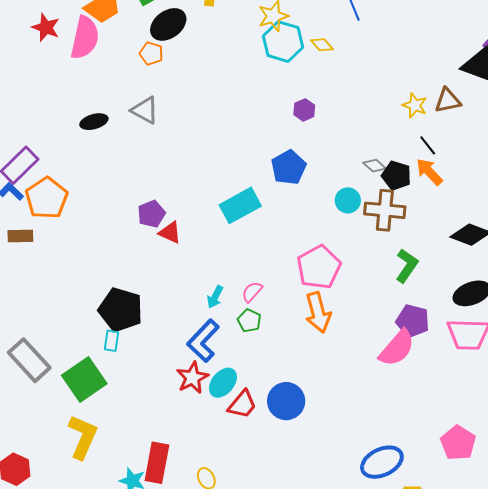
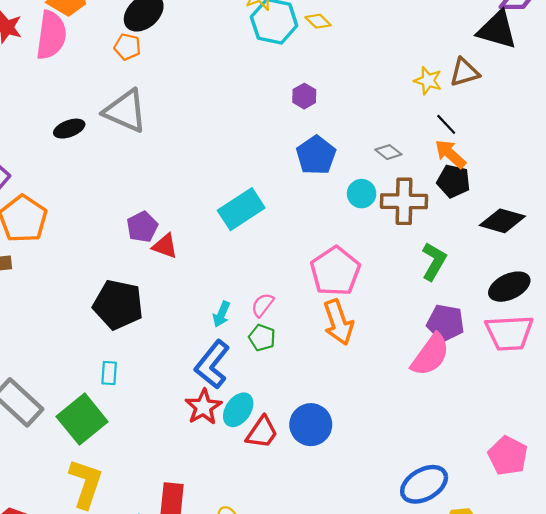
gray triangle: (145, 110) -> (125, 111), size x1.4
blue pentagon: (289, 167) -> (316, 155), moved
black pentagon: (396, 176) -> (454, 181), moved
black pentagon: (121, 310) -> (118, 305), moved

